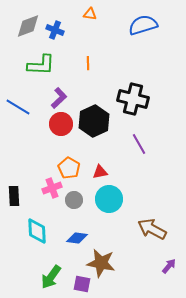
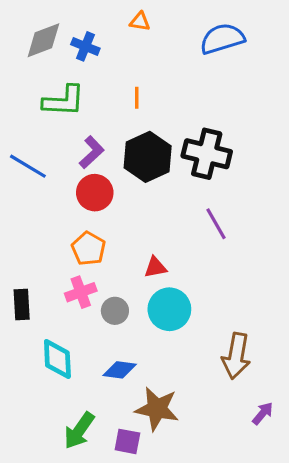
black hexagon: (94, 121) -> (148, 157), moved
orange pentagon: (69, 168) -> (89, 249), moved
brown arrow: (152, 229) -> (236, 356), turned -108

